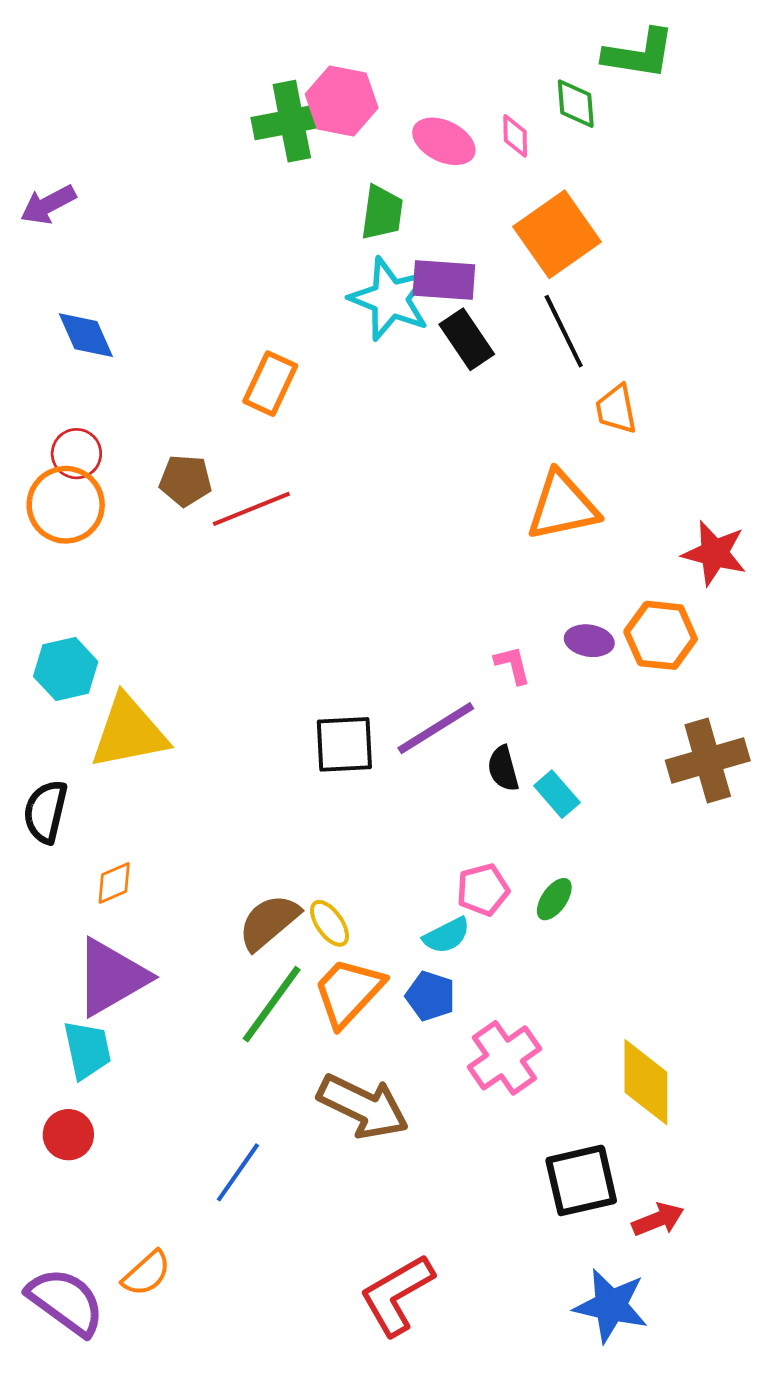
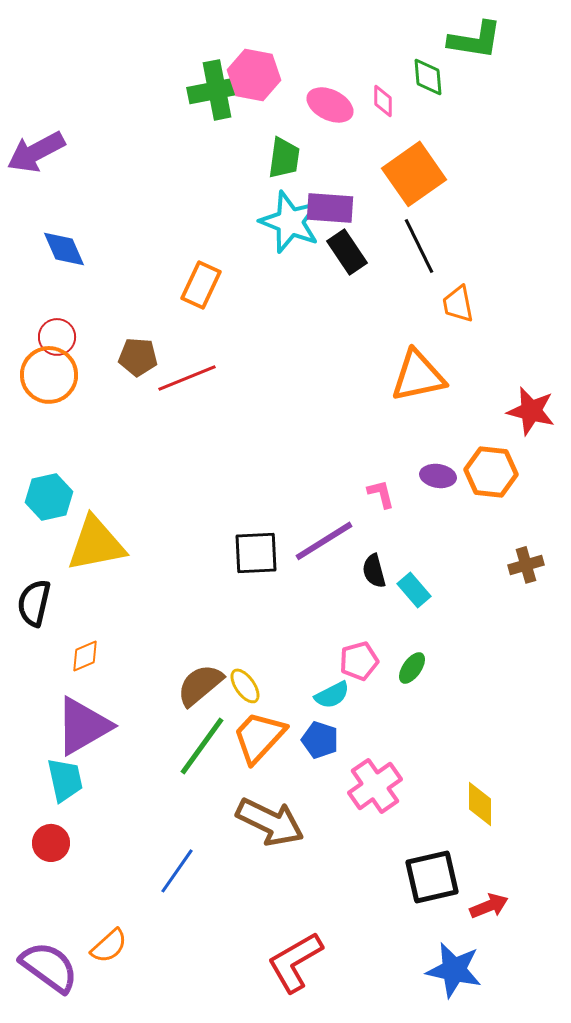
purple arrow: (48, 205) -> (36, 152), size x1.4
brown cross: (708, 760) -> (526, 565), size x0.6
yellow diamond: (646, 1082) -> (480, 804), size x0.7

